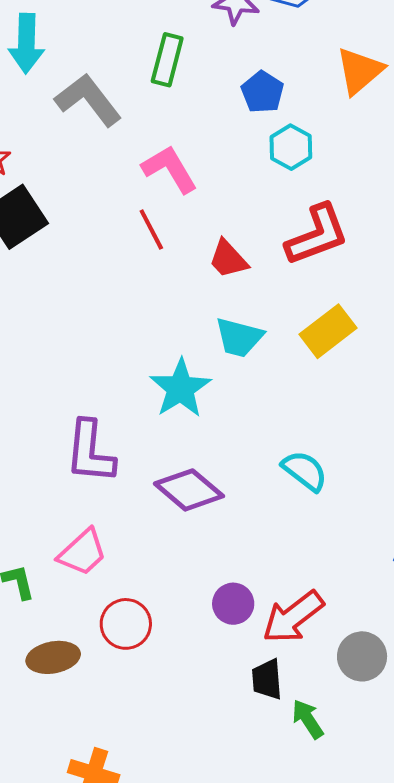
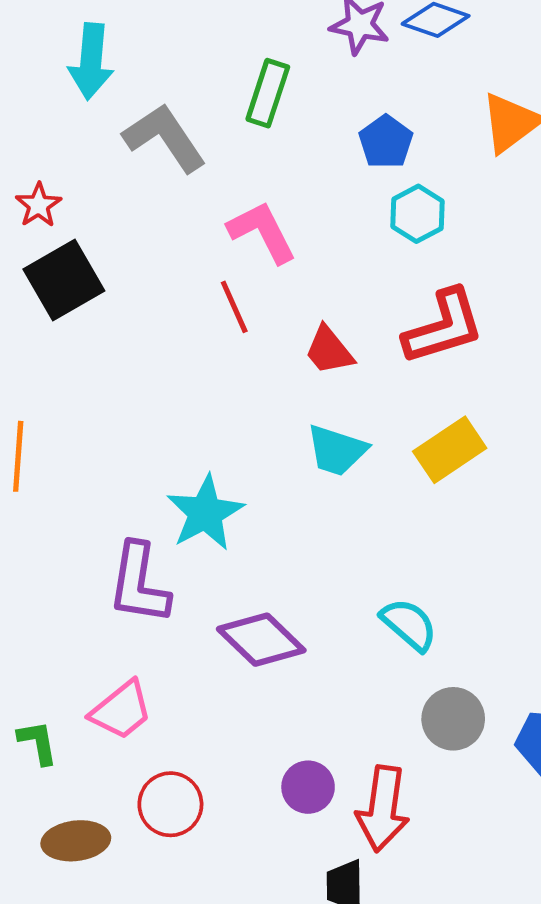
cyan star: (180, 388) -> (205, 513), moved
red arrow: (293, 617) -> (383, 809), turned -48
gray circle: (362, 656) -> (453, 719), moved

